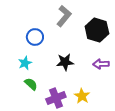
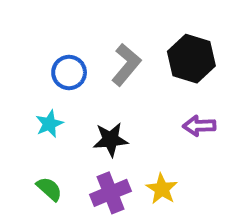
gray L-shape: (64, 16) -> (126, 65), moved
black star: (65, 62) -> (110, 140), moved
green semicircle: (31, 84) -> (49, 189), moved

